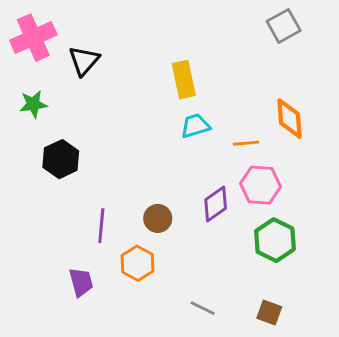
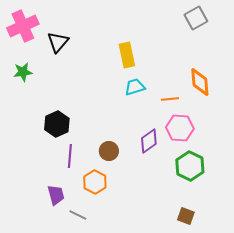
black hexagon: (61, 159) -> (57, 124), moved
gray line: (203, 308) -> (78, 215), moved

